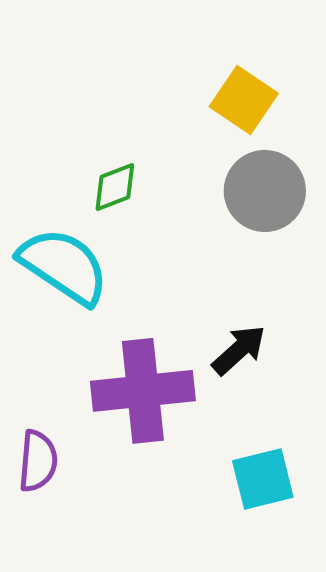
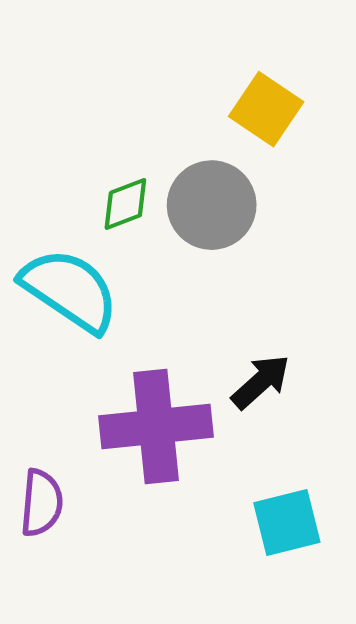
gray circle: (265, 191) -> (212, 205), moved

